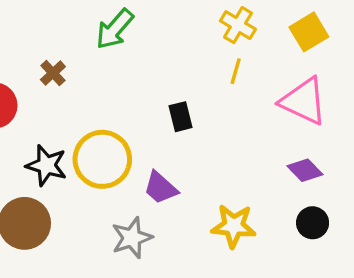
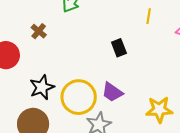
yellow circle: (102, 159) -> (79, 97), moved
black star: (46, 165) -> (42, 87), turned -30

